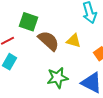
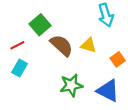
green square: (29, 22) -> (40, 25), turned 30

